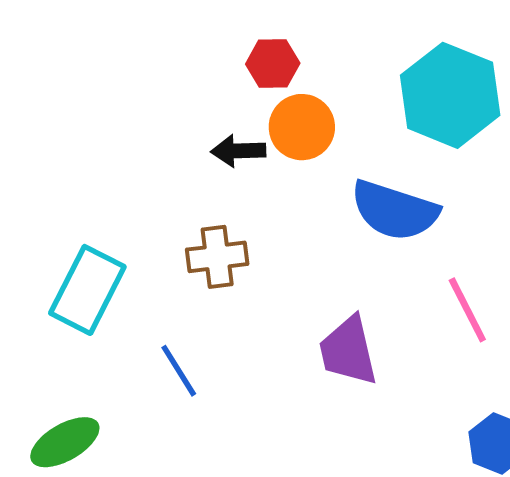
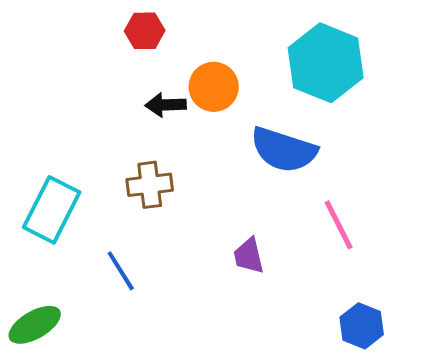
red hexagon: (273, 64) -> (145, 31), moved
purple trapezoid: (348, 351) -> (249, 256), size x0.7

